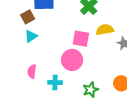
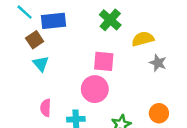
yellow semicircle: (105, 30) -> (143, 39), moved
cyan triangle: (31, 36) -> (41, 64), turned -32

